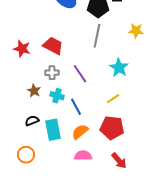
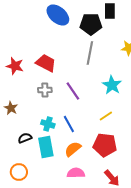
brown star: (34, 91) -> (11, 108), moved
cyan cross: (57, 96) -> (48, 124), moved

